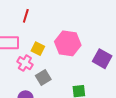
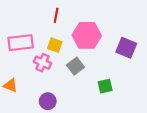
red line: (26, 16) -> (56, 15), moved
gray square: (43, 77) -> (75, 66), moved

